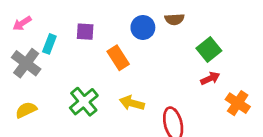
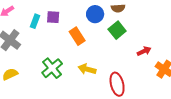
cyan rectangle: (49, 44) -> (35, 21), moved
green square: (209, 49) -> (117, 30), moved

